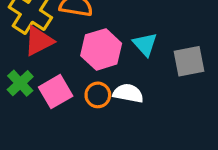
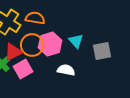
red triangle: (39, 41) -> (13, 52), moved
orange circle: (98, 95) -> (32, 45), moved, size x1.5

